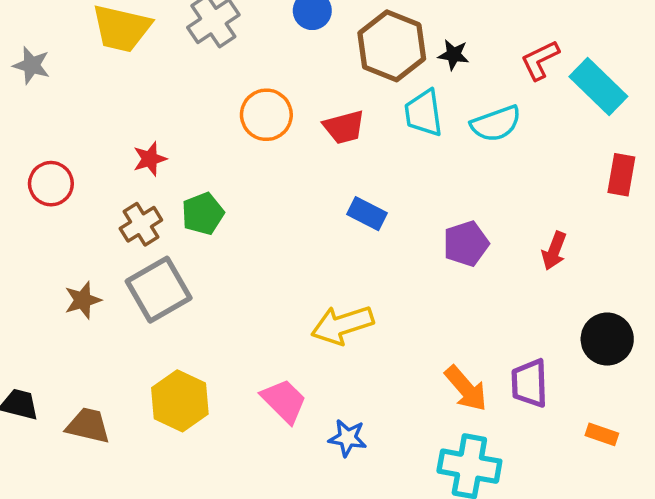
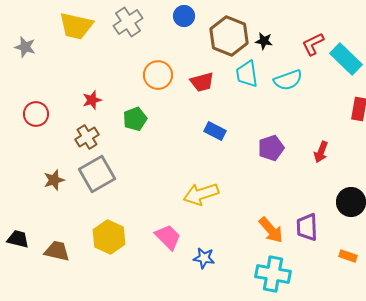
green pentagon: (203, 214) -> (135, 119), moved

